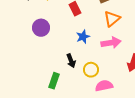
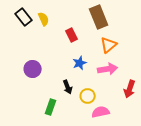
purple circle: (41, 28) -> (33, 69), moved

